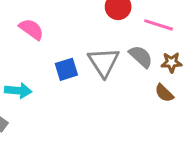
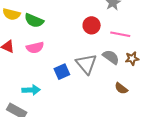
pink semicircle: (31, 29) -> (35, 48), turned 138
brown semicircle: (164, 93) -> (121, 88), moved

